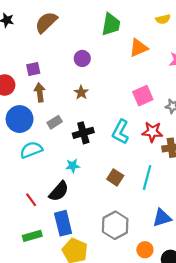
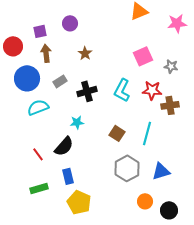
purple circle: (82, 58) -> (70, 23), moved
blue rectangle: (63, 223) -> (68, 176), size x0.7
gray hexagon: (115, 225) -> (127, 168), moved

